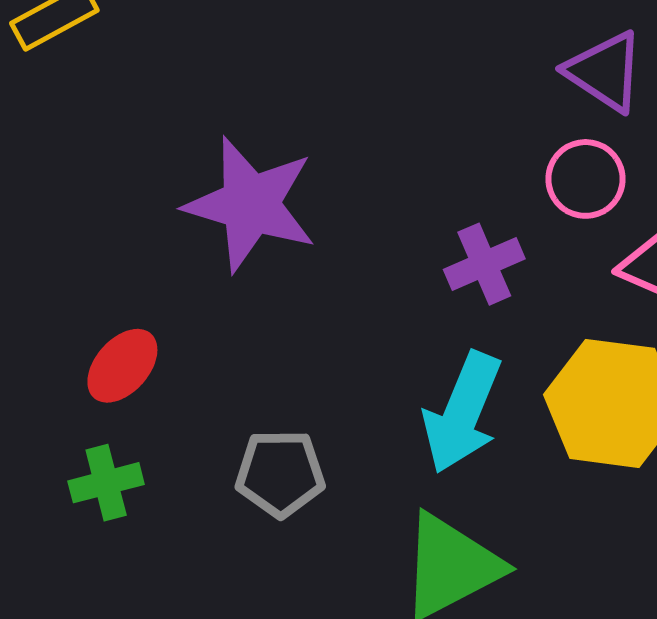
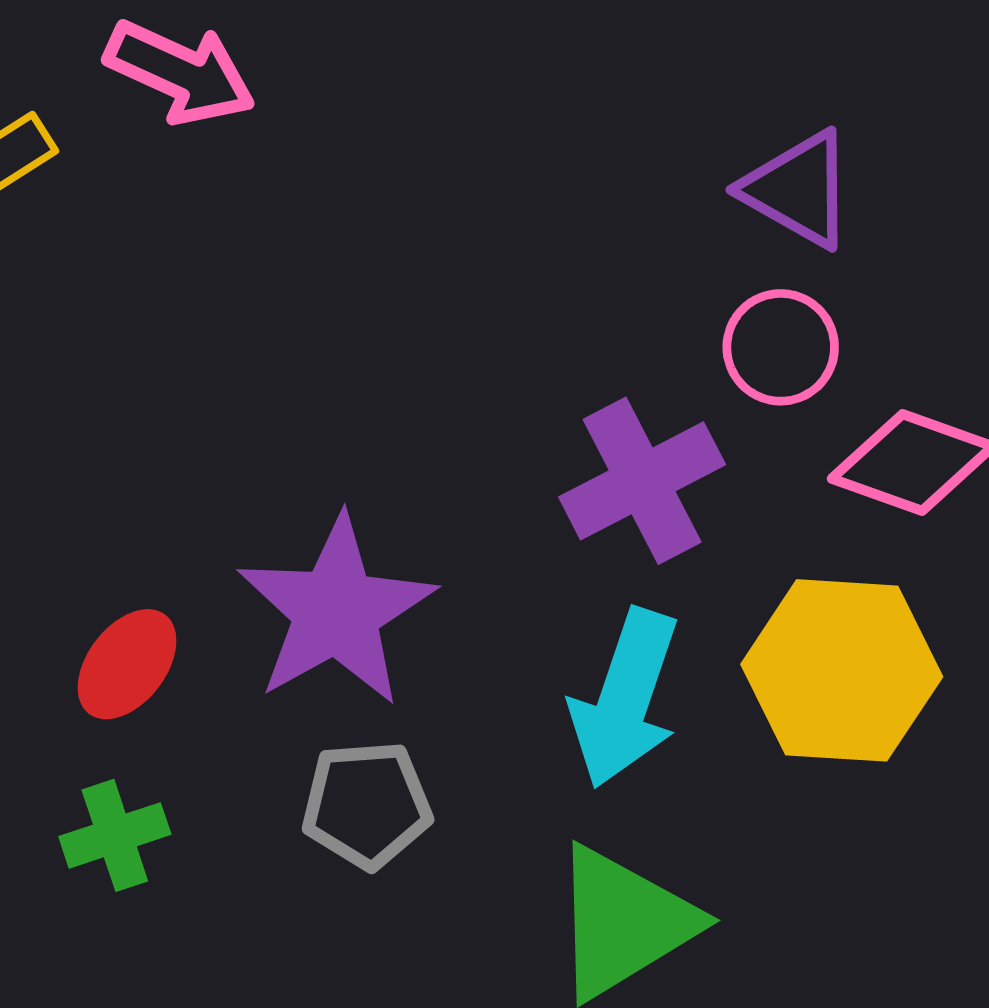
purple star: (250, 204) -> (336, 611), moved, turned 30
purple cross: (484, 264) -> (642, 481), size x1.4

